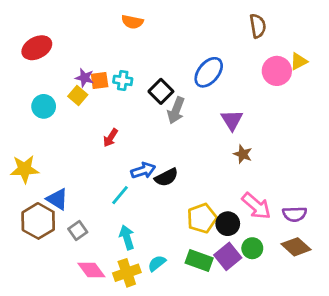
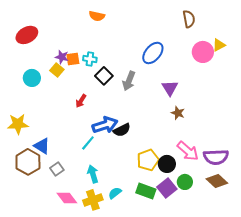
black square: (161, 91) -> (104, 76), moved
blue arrow: (143, 170) -> (105, 125), size x1.4
purple semicircle: (295, 214) -> (216, 157), size x1.4

